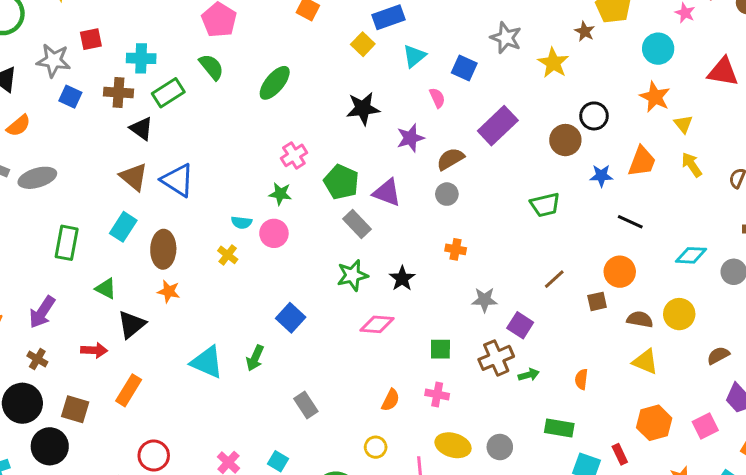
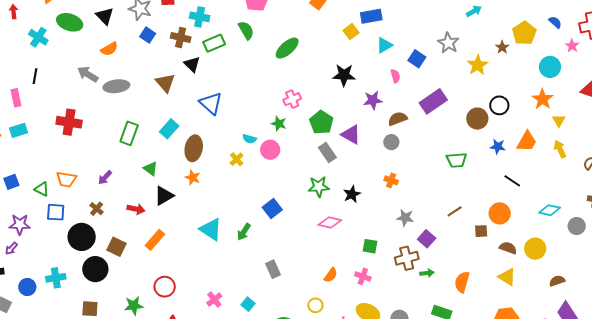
brown triangle: (134, 177) -> (165, 83), moved
purple arrow: (42, 312) -> (105, 178), size x0.7
orange semicircle: (581, 379) -> (462, 282), size x1.5

